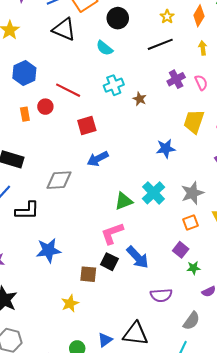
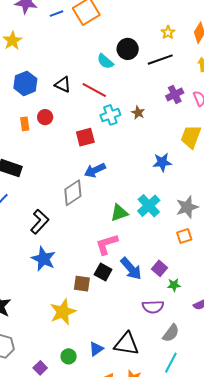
black circle: (118, 18) -> (128, 49), moved
black triangle: (64, 29) -> (63, 85), moved, size x0.7
cyan cross: (114, 85) -> (110, 115), moved
red line: (68, 90) -> (94, 90), moved
gray diamond: (59, 180) -> (73, 193), moved, turned -32
black L-shape: (27, 211) -> (40, 222), moved, turned -50
blue star: (48, 250) -> (43, 259), turned 30
purple square: (181, 250) -> (159, 268), moved
green star: (194, 268) -> (174, 285), moved
yellow star: (70, 303) -> (63, 312), size x1.5
gray semicircle: (191, 321) -> (171, 333), moved

